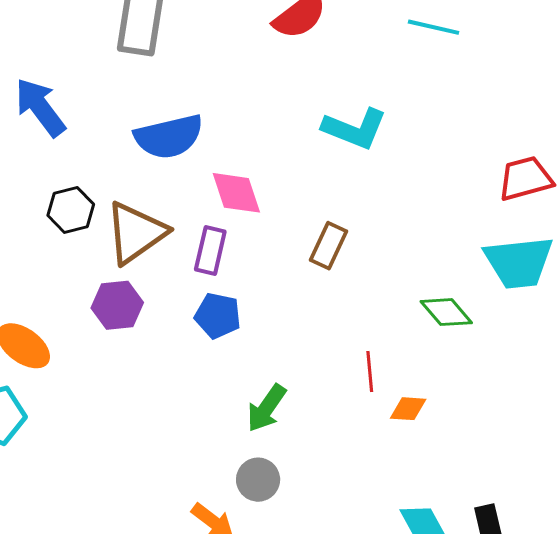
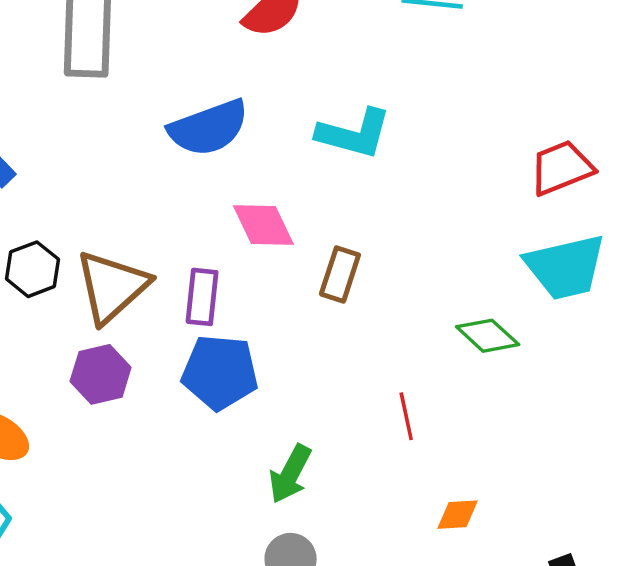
blue semicircle: (169, 137) -> (209, 128), moved
pink diamond: (236, 193) -> (263, 225), moved
blue pentagon: (218, 316) -> (220, 372), size x1.4
orange diamond: (408, 409) -> (458, 515), moved

